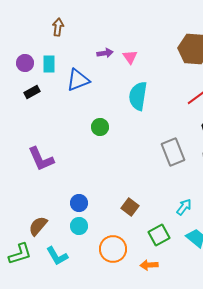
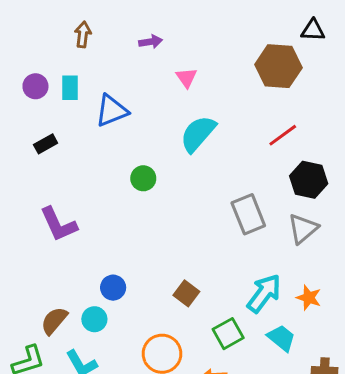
purple arrow: (105, 53) -> (150, 42), moved
black rectangle: (32, 92) -> (46, 144), moved
cyan semicircle: (138, 96) -> (198, 134), turned 32
cyan arrow: (184, 207) -> (264, 293), size x1.6
cyan circle: (79, 226) -> (94, 319), moved

